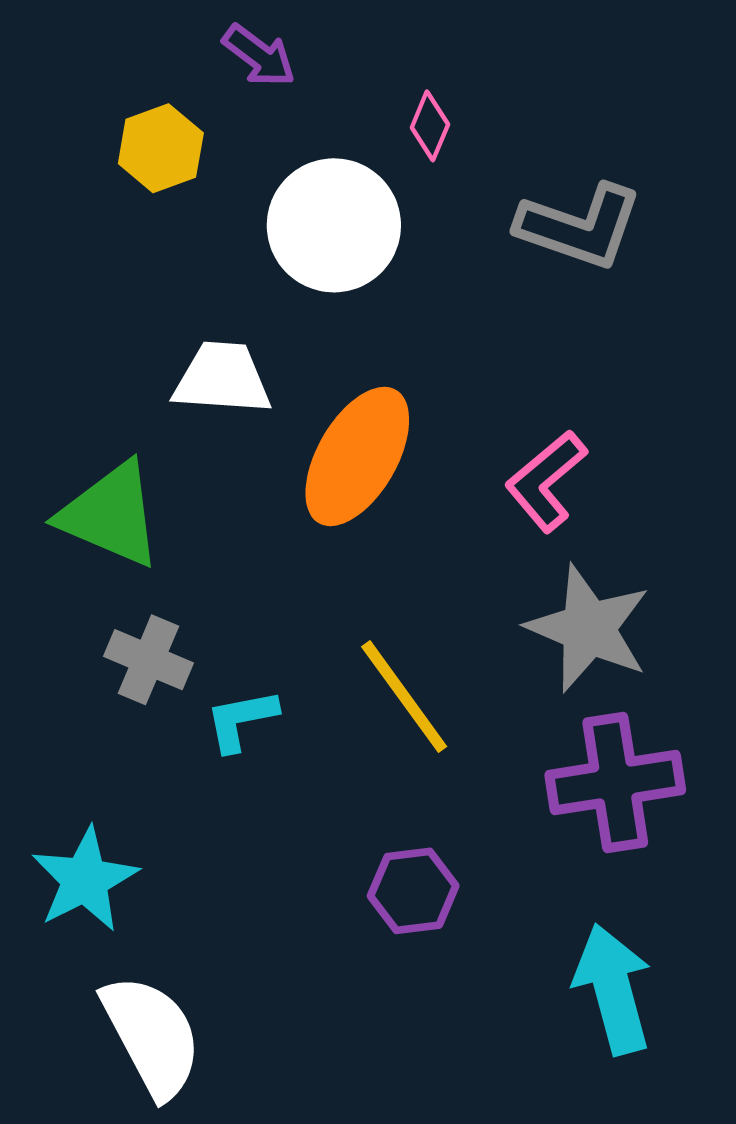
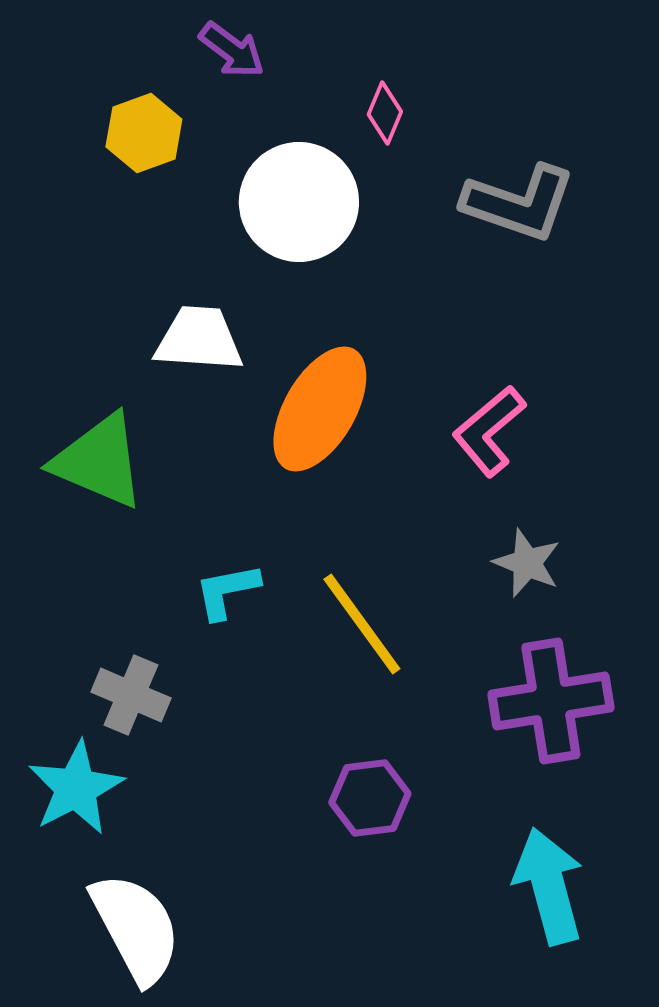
gray star: (588, 628) -> (527, 563), size x0.6
gray cross: (149, 660) -> (131, 695), moved
cyan L-shape: (241, 720) -> (227, 591), moved

